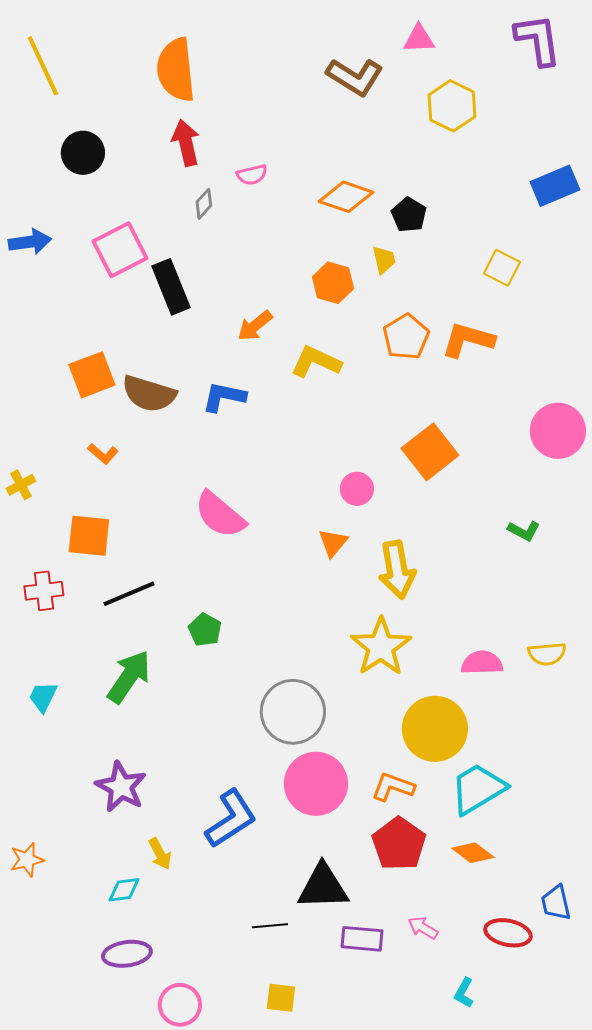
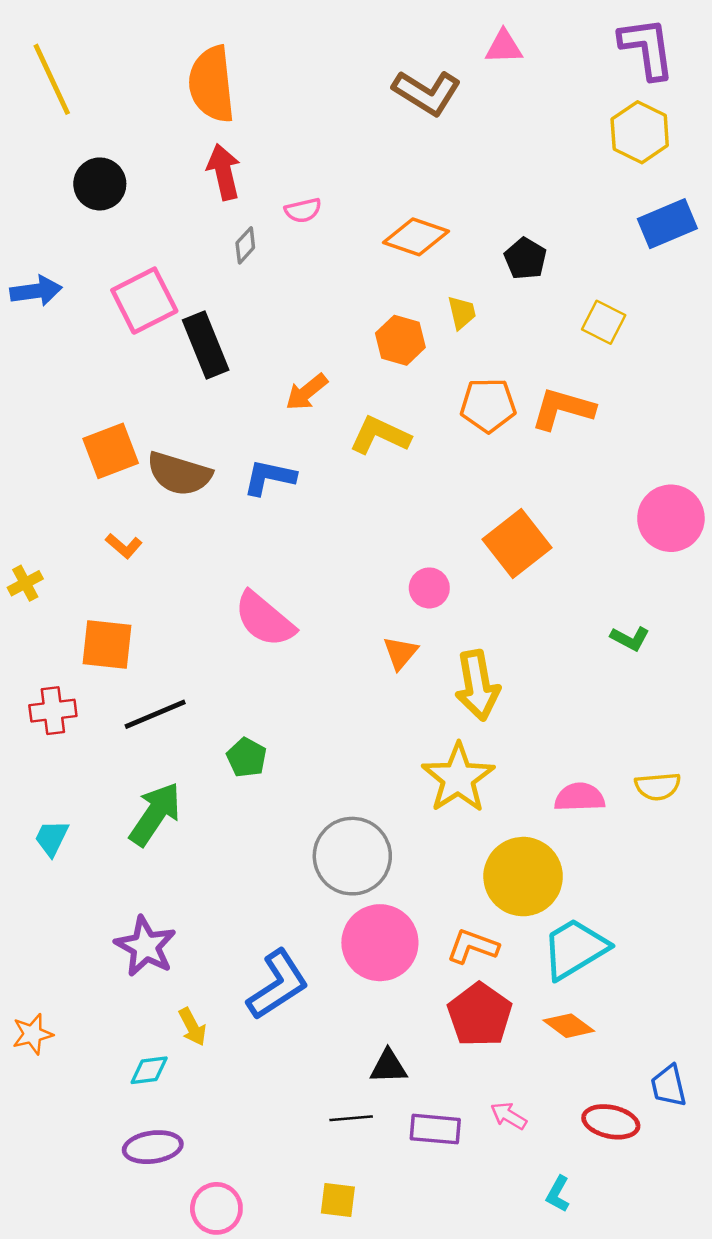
yellow hexagon: (452, 106) -> (640, 132), moved
black pentagon: (409, 215) -> (525, 259), moved
orange pentagon: (406, 337) -> (488, 405), turned 30
black triangle: (323, 887) -> (388, 1067), size x0.6
black line: (270, 926) -> (351, 1118), moved

